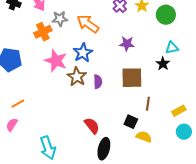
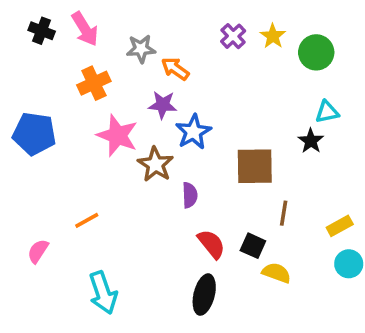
gray star: (60, 19) -> (141, 49), moved
orange arrow: (88, 24) -> (175, 69), size x0.7
purple star: (127, 44) -> (163, 105), moved
blue star: (83, 53) -> (193, 132), moved
purple semicircle: (98, 82) -> (190, 195), moved
orange line: (18, 104) -> (87, 220), moved
red semicircle: (92, 126) -> (211, 244), moved

